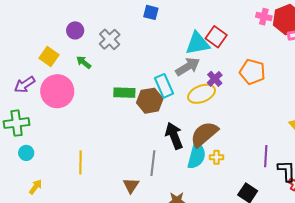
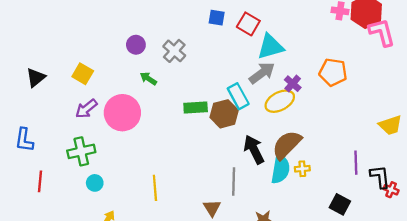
red square: (216, 37) -> (248, 24), moved
yellow square: (49, 56) -> (83, 74), moved

